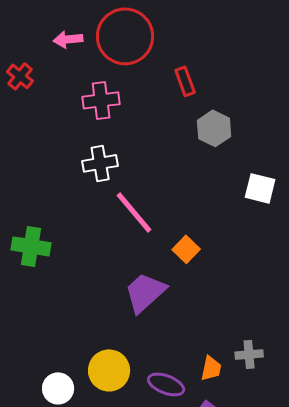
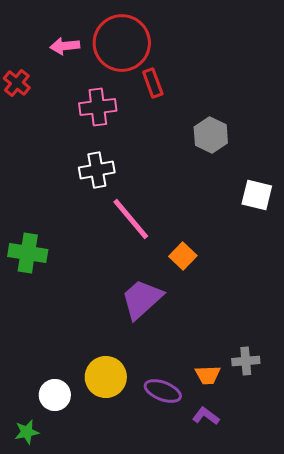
red rectangle: (185, 81) -> (153, 83), moved
orange trapezoid: (211, 368) -> (208, 375), turned 76

